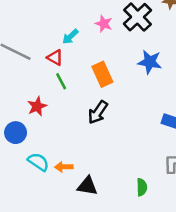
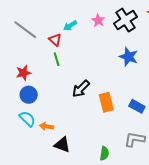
orange rectangle: (102, 74) -> (106, 102), moved
red star: (37, 106) -> (23, 73), moved
blue circle: (16, 133) -> (29, 95), moved

